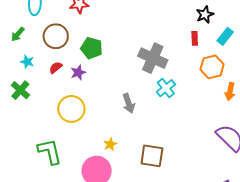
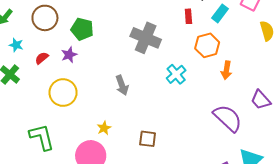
red semicircle: (56, 68) -> (42, 58), moved
cyan cross: (166, 88) -> (176, 74), moved
brown square: (152, 156) -> (148, 139), size x0.7

